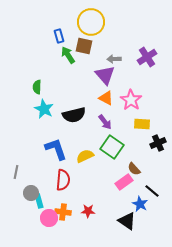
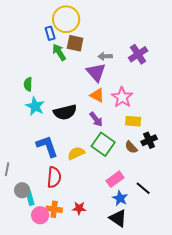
yellow circle: (91, 22) -> (66, 19), moved
brown semicircle: (134, 169) -> (131, 147), moved
blue star: (140, 204) -> (120, 198), moved

